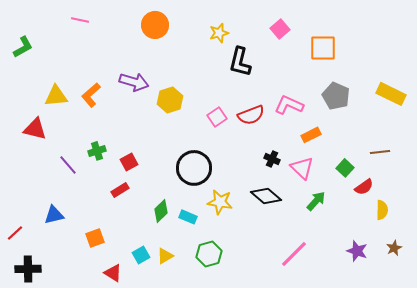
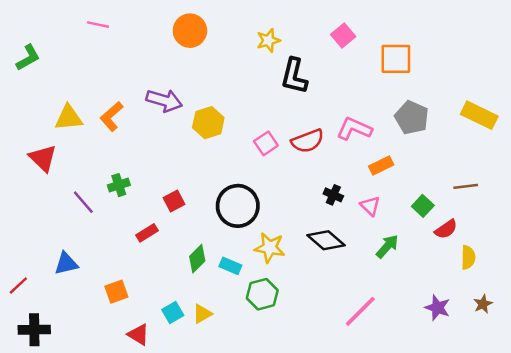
red triangle: (35, 129) -> (43, 158), turned 30
red square: (129, 162) -> (174, 201), moved
pink triangle: (302, 168) -> (370, 206), size x0.7
green hexagon: (209, 254) -> (262, 294), moved

